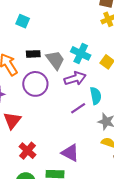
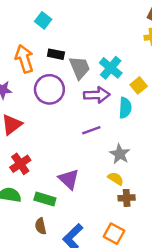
cyan square: (23, 21) -> (43, 20), moved
cyan semicircle: (96, 96) -> (125, 108), moved

